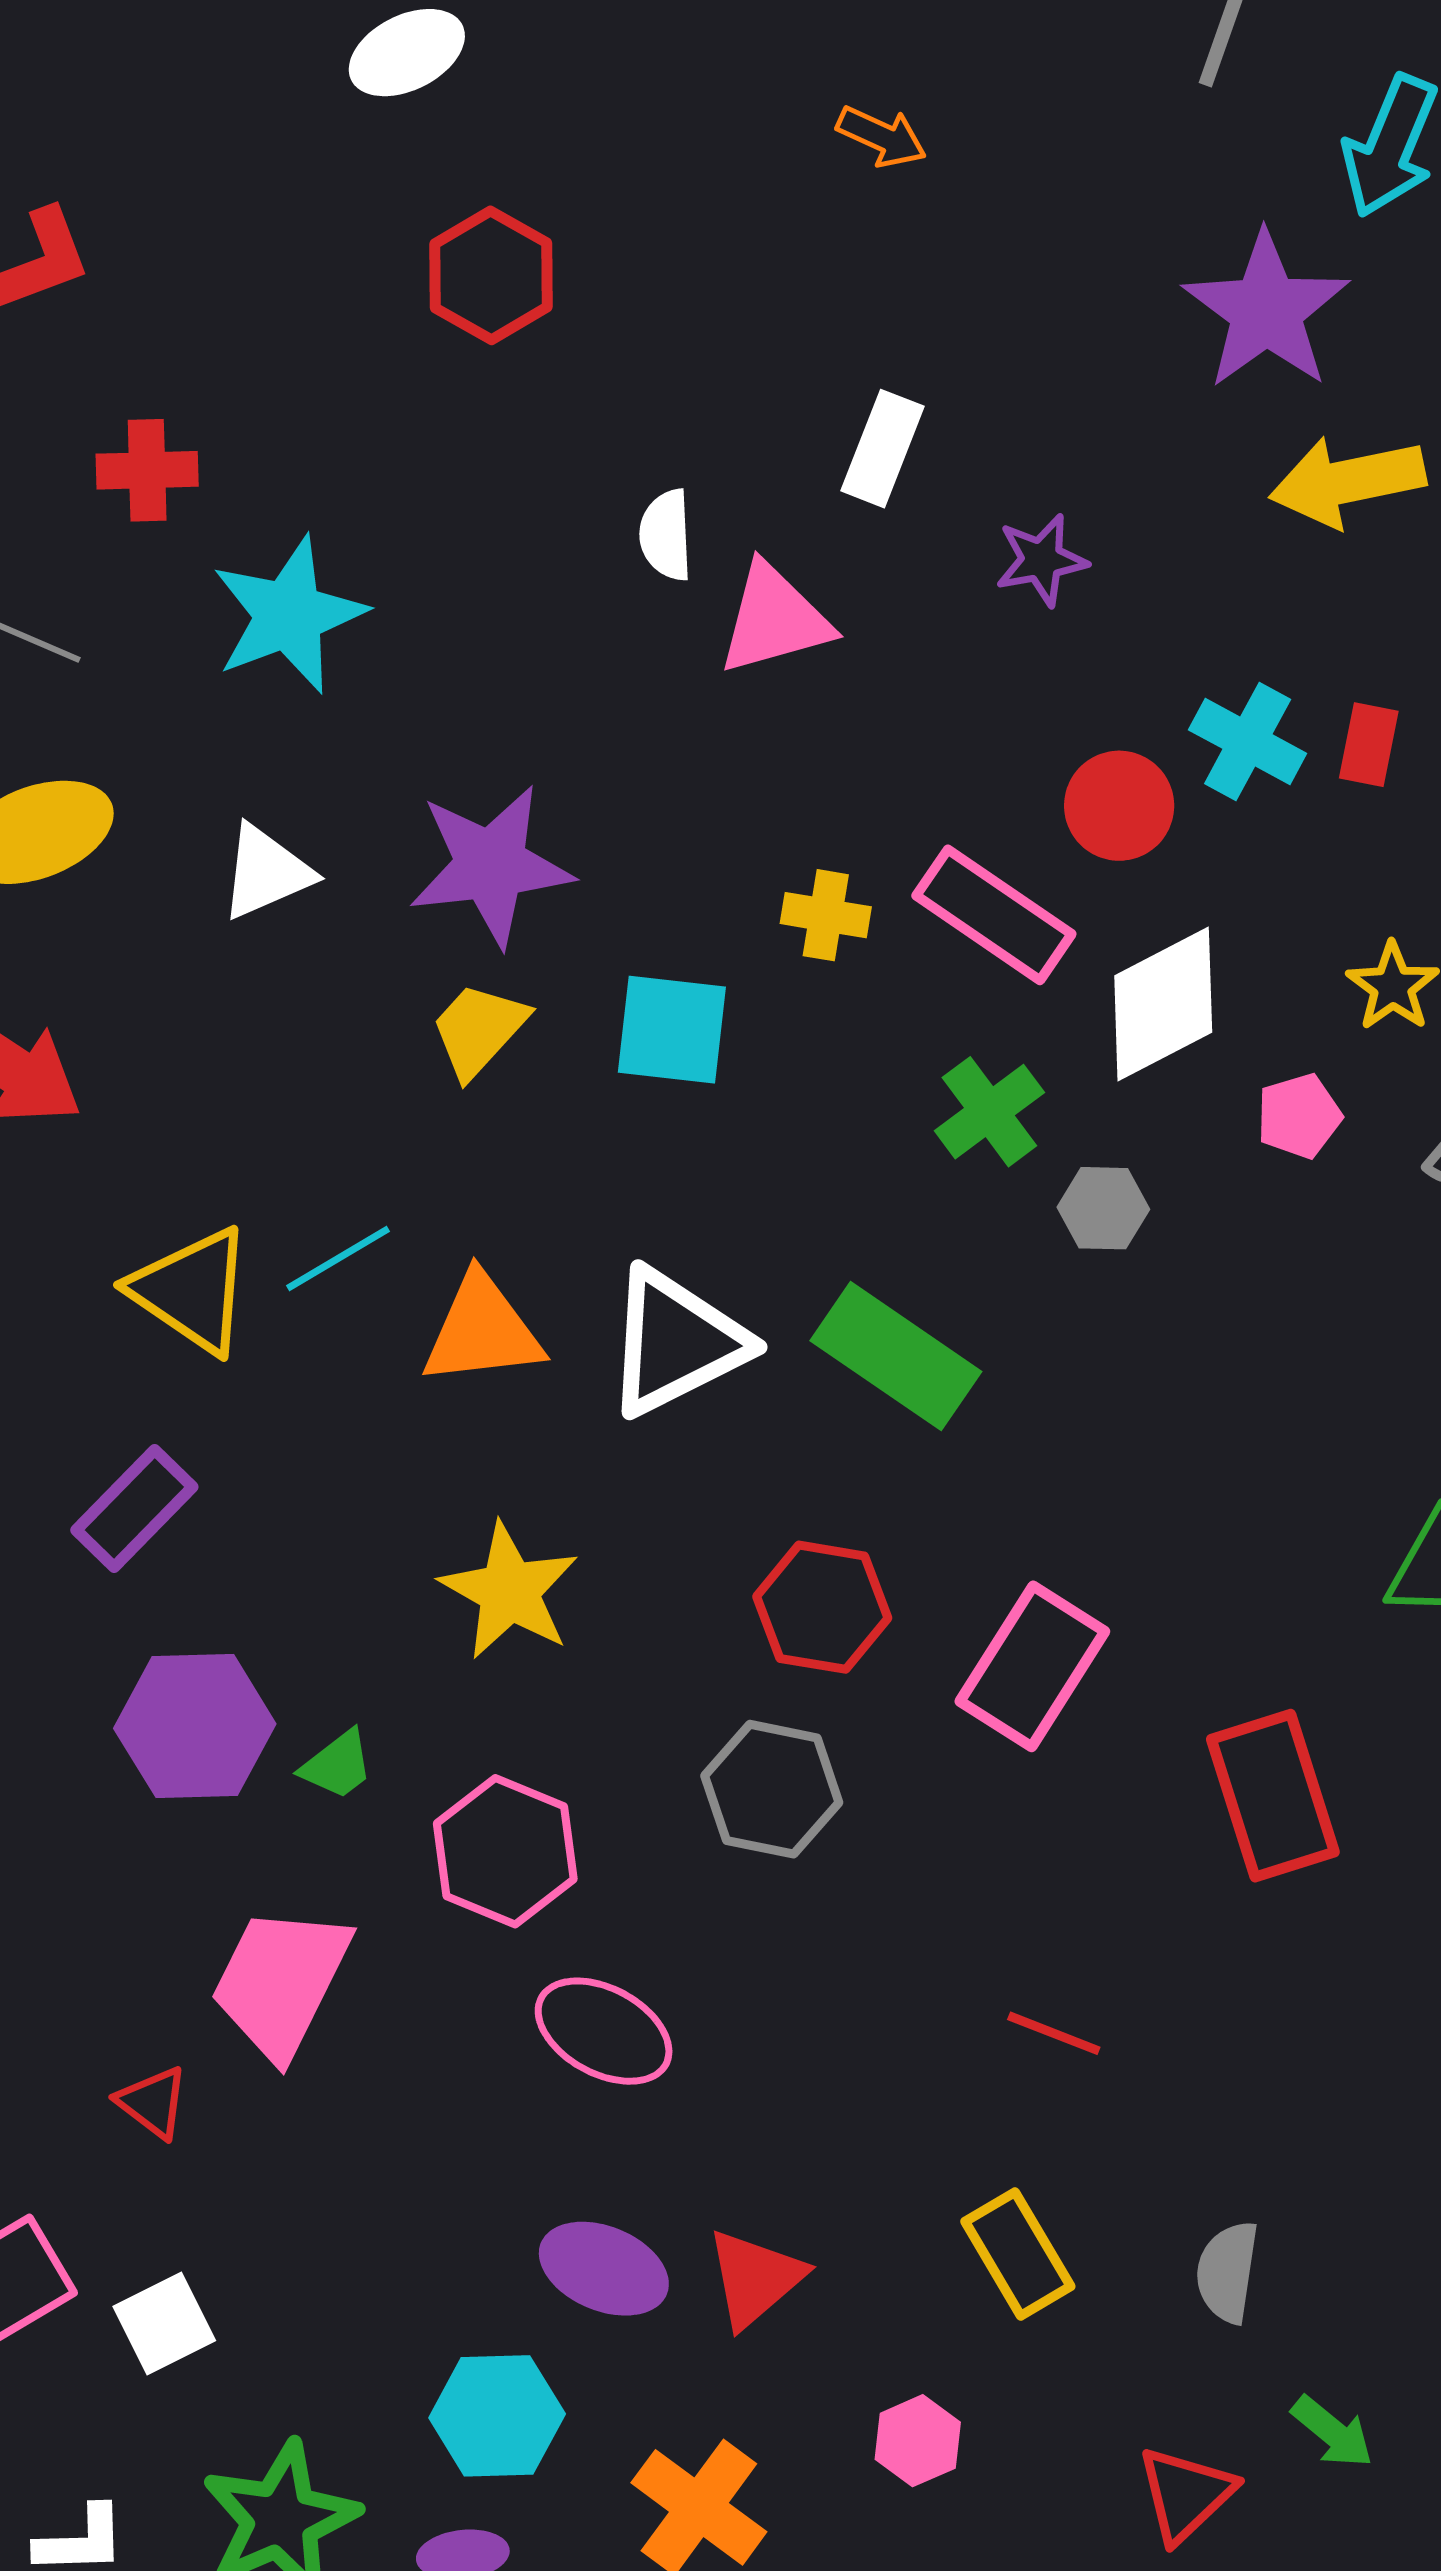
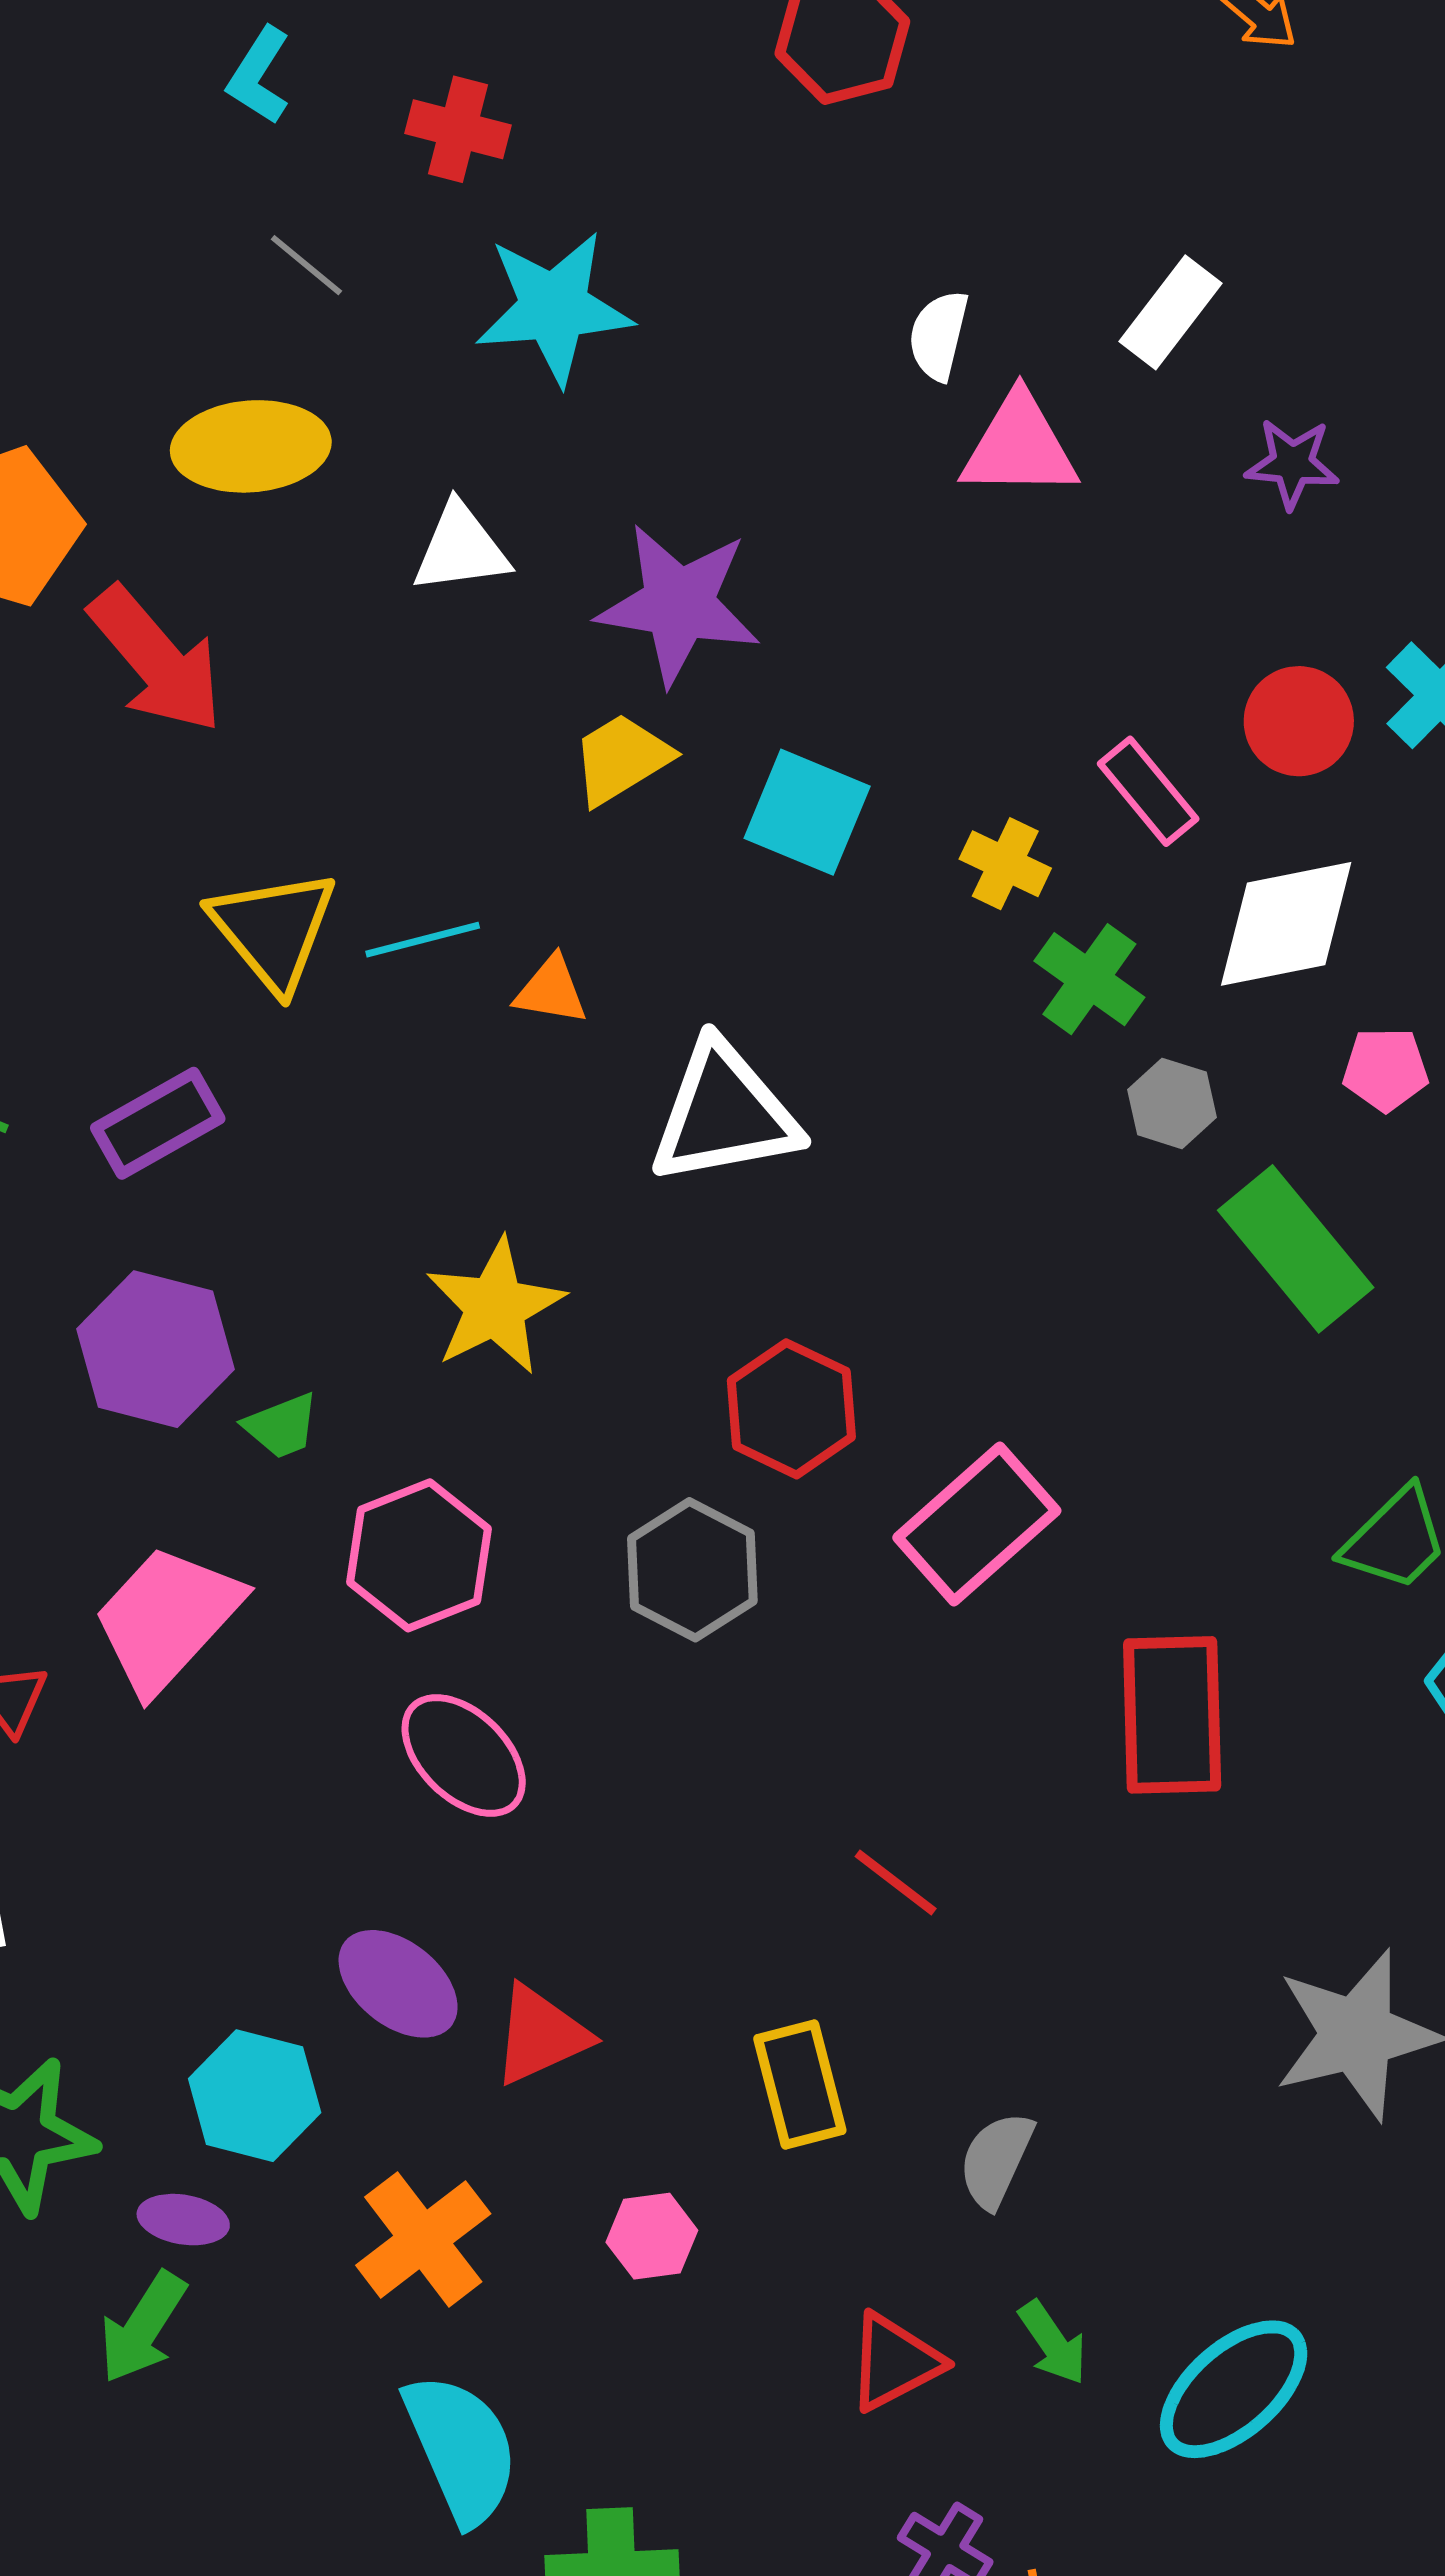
yellow cross: (826, 915) -> (1005, 864), moved
pink rectangle: (994, 915) -> (1148, 791), size x0.7
green cross: (989, 1112) -> (1089, 979), turned -34
orange triangle: (482, 1330) -> (551, 990), moved, size x0.6
green rectangle: (896, 1356) -> (1296, 1249), moved

